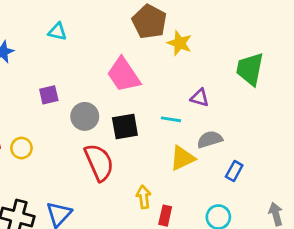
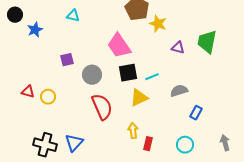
purple triangle: (200, 98) -> (178, 48), moved
cyan line: (171, 119) -> (152, 77), turned -32
black square: (125, 126) -> (128, 73), moved
yellow triangle: (182, 158) -> (139, 98), moved

